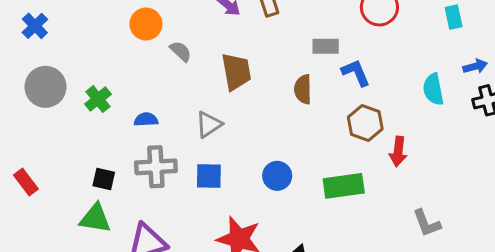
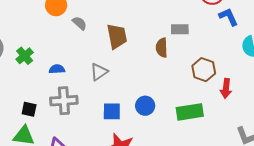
gray rectangle: (326, 46) -> (180, 29), moved
blue L-shape: (356, 73) -> (228, 17), moved
blue square: (209, 176) -> (112, 111), moved

